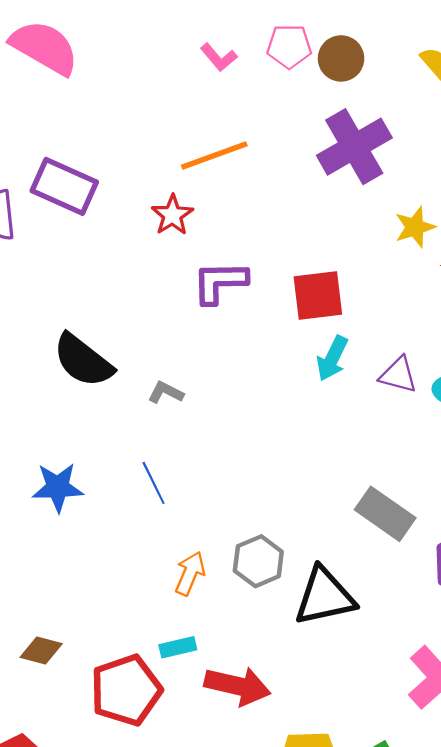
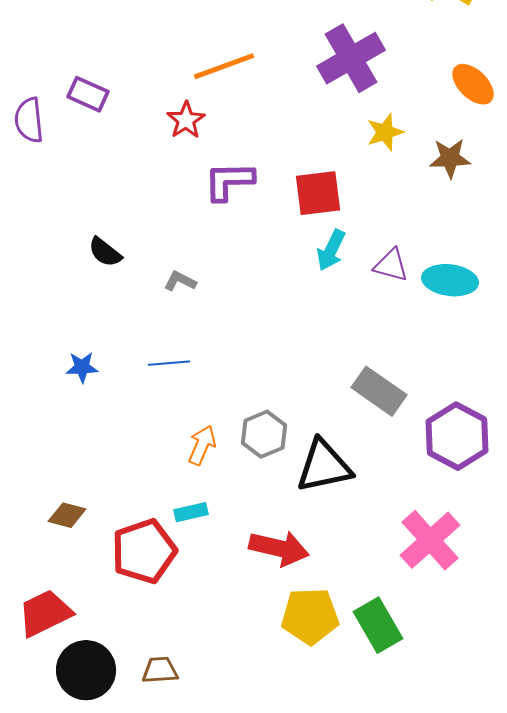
purple rectangle: (64, 186) -> (88, 94), size x0.7
yellow star: (415, 227) -> (385, 132), moved
black semicircle: (83, 361) -> (105, 252), size x0.6
blue line: (154, 483) -> (169, 363), turned -69
blue star: (58, 487) -> (82, 367), size x0.7
red arrow: (237, 686) -> (279, 548), moved

